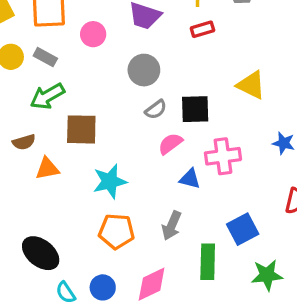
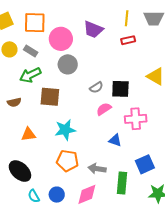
pink circle: (93, 34) -> (61, 39), size x1.5
gray circle: (144, 70) -> (68, 64), moved
orange triangle: (47, 168) -> (28, 134), moved
blue triangle: (190, 179) -> (115, 140), moved
gray arrow: (172, 226) -> (97, 169), moved, turned 72

